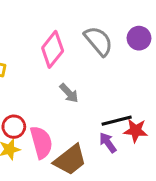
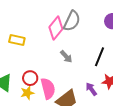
gray semicircle: (98, 41) -> (72, 21), moved, turned 65
black line: (117, 121) -> (100, 57), moved, turned -54

